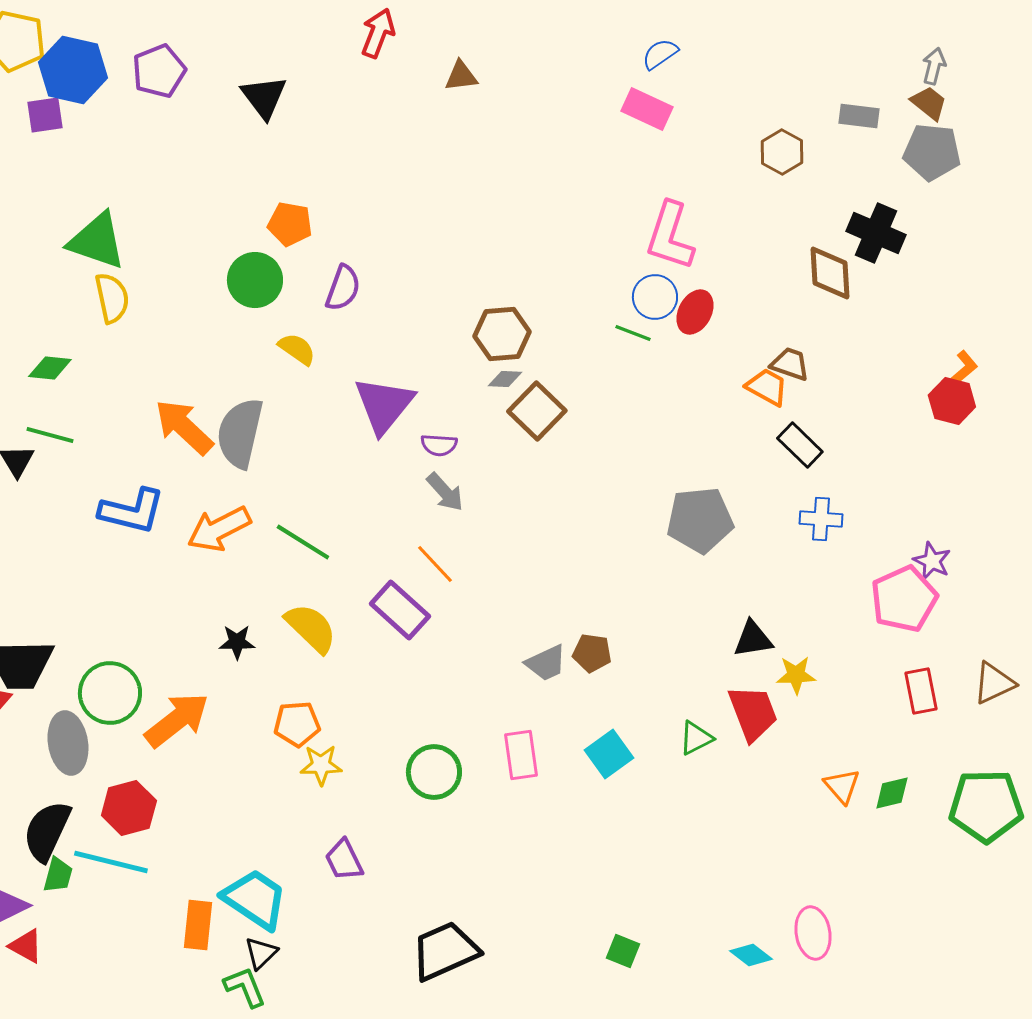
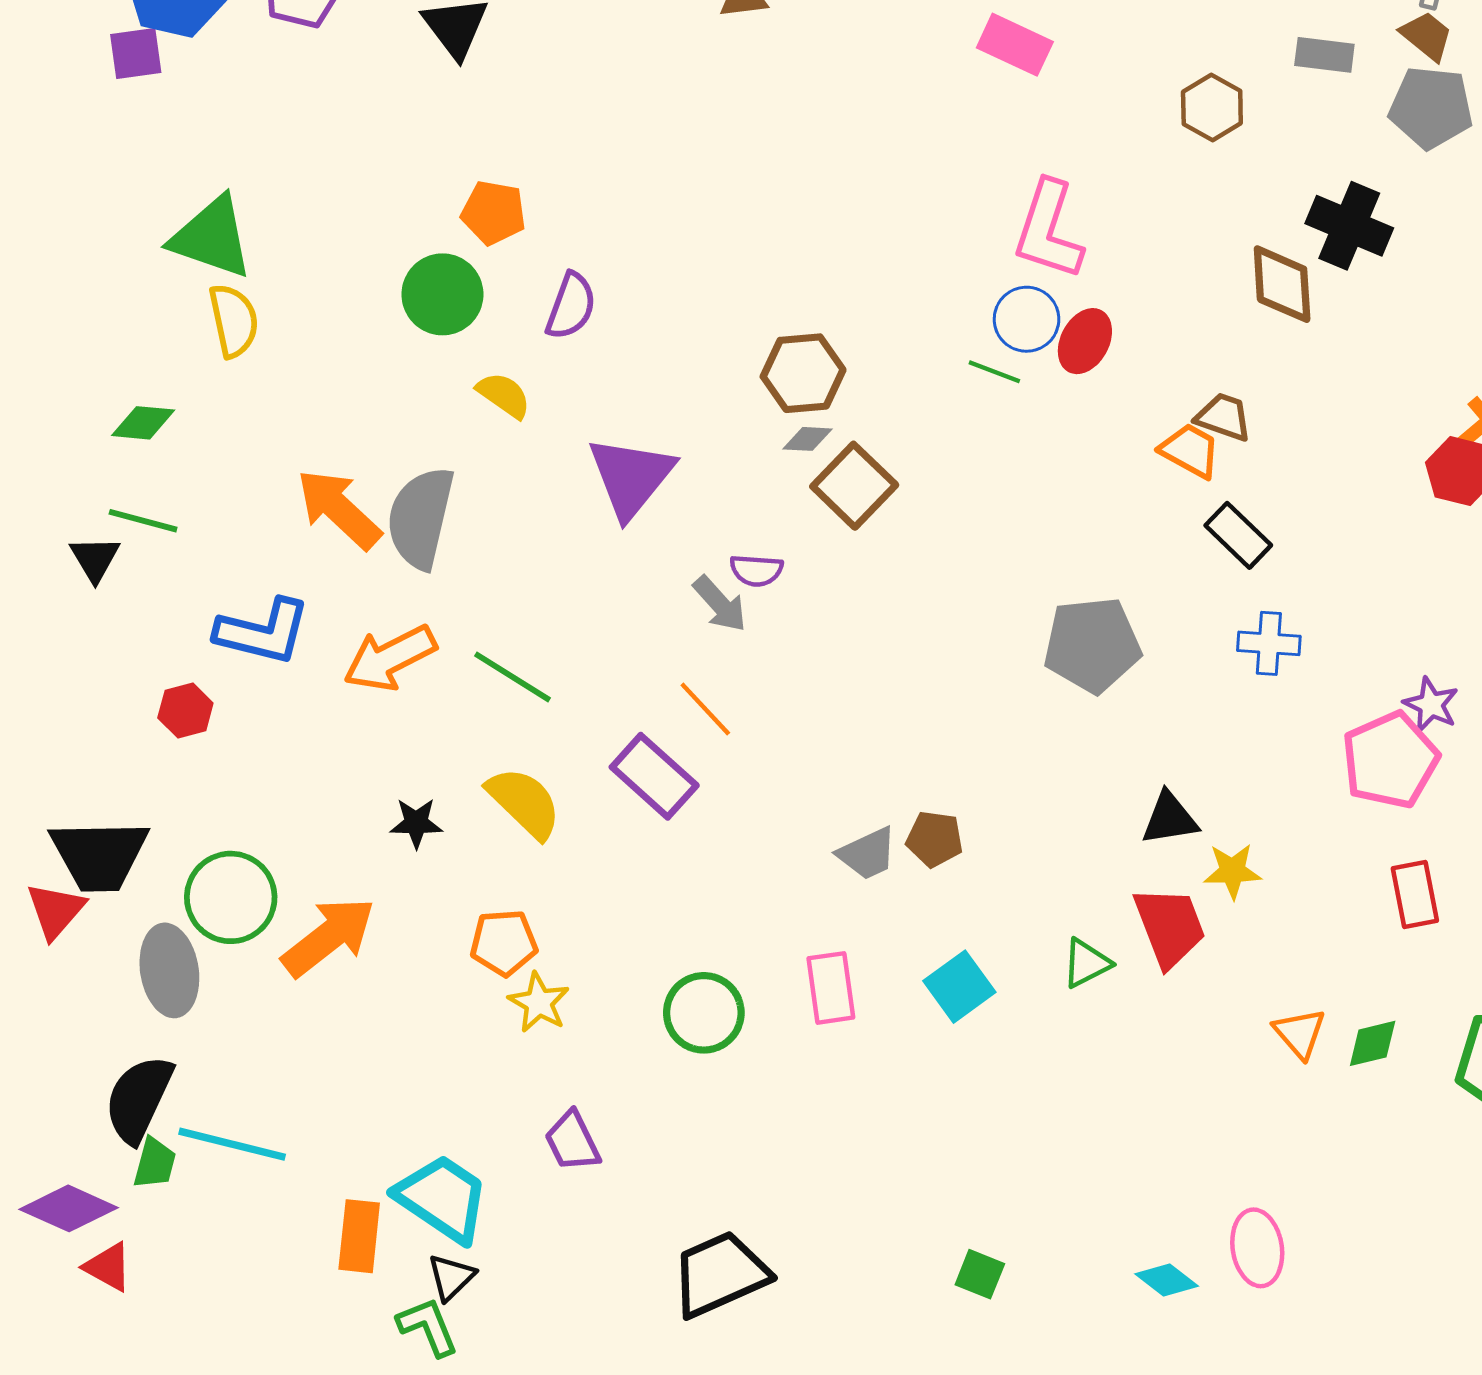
purple semicircle: (439, 445) -> (756, 570), moved
yellow star: (321, 765) -> (539, 1003), turned 30
red hexagon: (129, 808) -> (185, 711), moved, size x0.7

